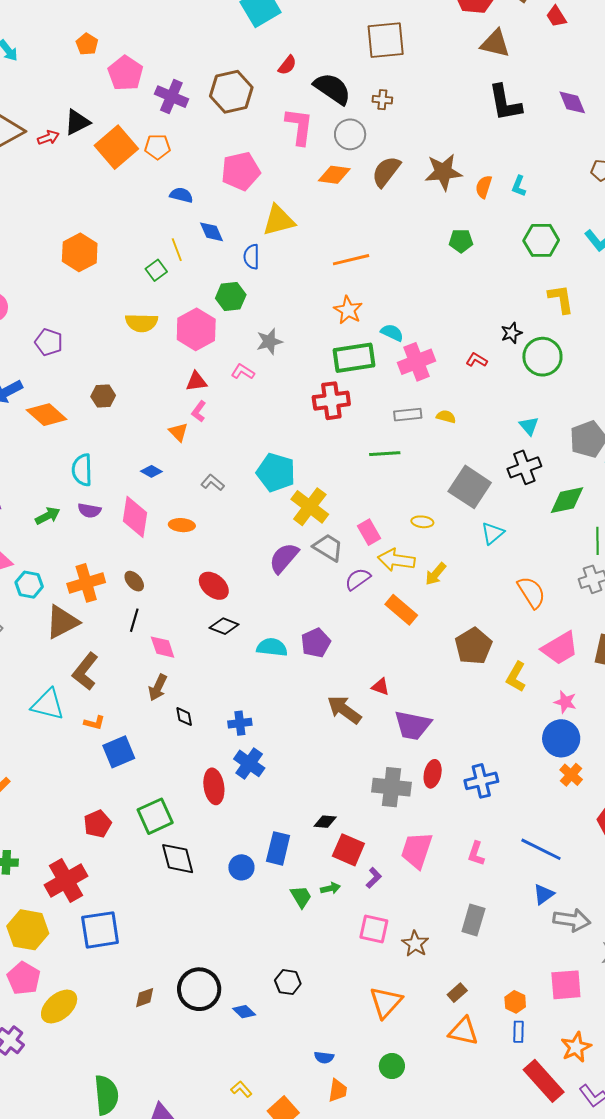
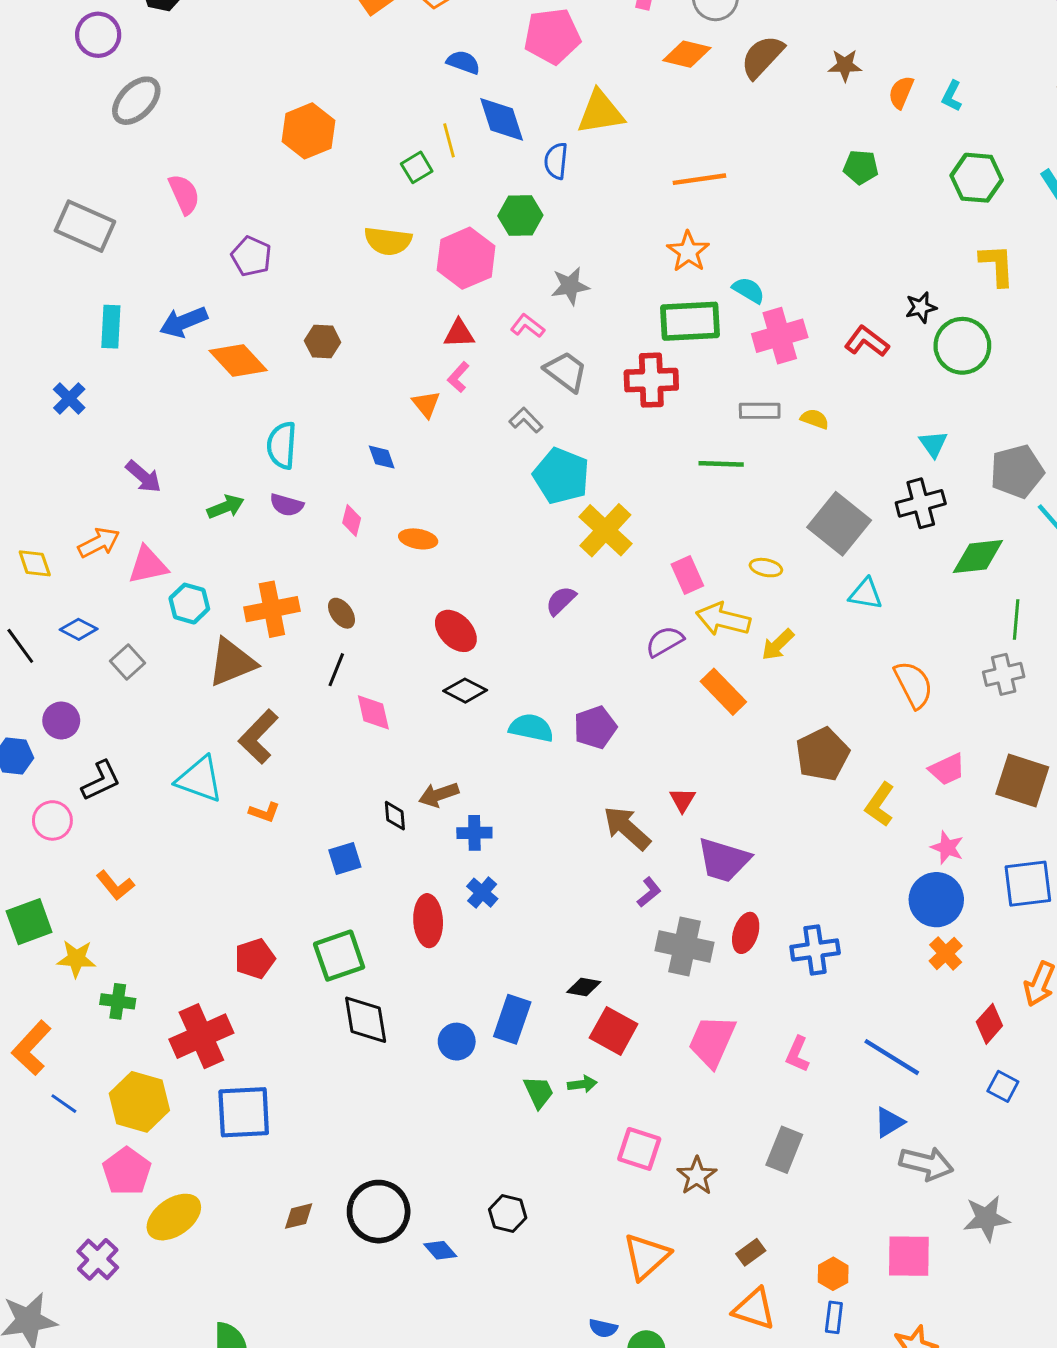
brown star: (443, 172) -> (845, 65), size x0.6
blue diamond: (211, 232) -> (502, 119), size x1.4
red L-shape: (477, 360) -> (867, 341), size x1.4
blue diamond: (151, 471) -> (382, 457), turned 35
gray L-shape: (213, 483) -> (526, 420), moved
pink diamond: (135, 517) -> (352, 520), size x0.5
cyan triangle: (492, 533) -> (866, 594), turned 45
gray trapezoid: (328, 547) -> (566, 371), moved
purple semicircle: (284, 558) -> (561, 601), size x0.7
pink trapezoid: (560, 648) -> (947, 769), size x0.7
red triangle: (380, 687) -> (682, 800), turned 36
brown arrow: (158, 688) -> (439, 795), moved, turned 40
blue square: (119, 752) -> (345, 858), moved, size x0.7
blue cross: (249, 763) -> (482, 893), size x0.7
purple L-shape: (374, 878) -> (649, 892), moved
blue semicircle: (324, 1057) -> (603, 1328), moved

